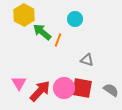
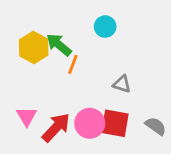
yellow hexagon: (24, 15) -> (34, 48), moved
orange line: (58, 40) -> (73, 64), moved

